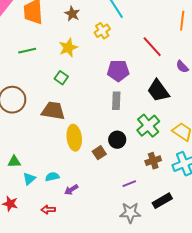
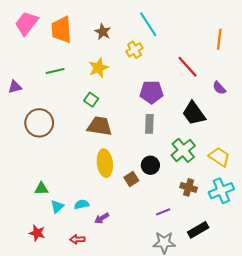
brown trapezoid: (53, 111) -> (100, 126), moved
brown cross: (153, 161) -> (189, 187), turned 35

